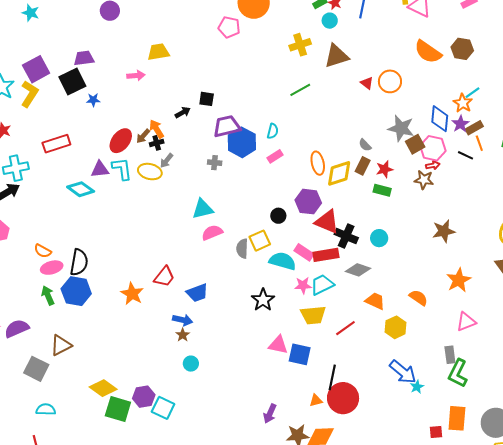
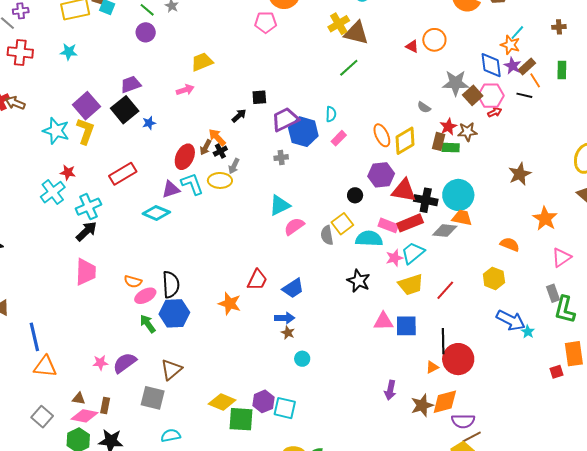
brown triangle: (336, 56) -> (356, 33), moved, turned 44
brown rectangle: (363, 166) -> (439, 141), moved
brown star: (424, 180) -> (467, 132), moved
cyan circle: (379, 238) -> (458, 195), size x1.8
orange trapezoid: (375, 301) -> (462, 218), moved

